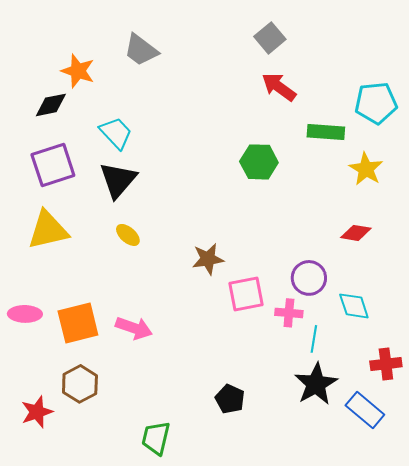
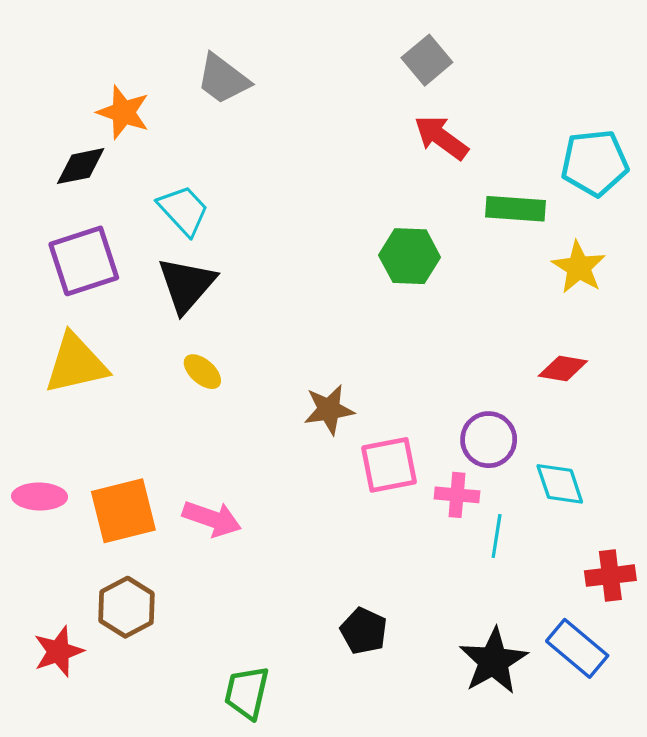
black star: (316, 384) -> (493, 661), moved

